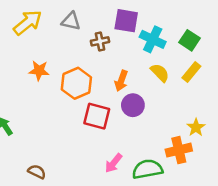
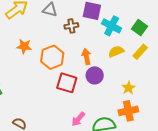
yellow semicircle: (160, 73) -> (116, 51), turned -70
orange arrow: (121, 81) -> (86, 57), turned 147
yellow star: (196, 127) -> (129, 88), moved

